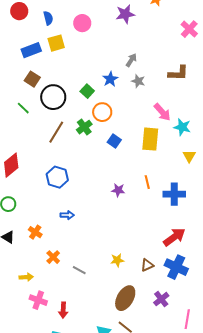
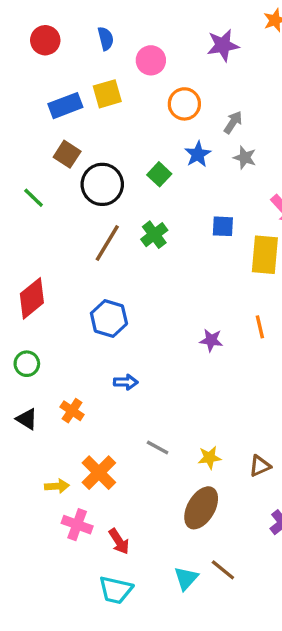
blue semicircle: (48, 18) -> (106, 39), moved
green line: (23, 108) -> (34, 198), moved
orange circle: (102, 112) -> (184, 104), moved
blue square: (114, 141) -> (223, 226), moved, turned -32
orange cross: (53, 257) -> (99, 473), moved, size x1.5
gray line: (79, 270) -> (158, 448), moved
brown ellipse: (125, 298) -> (201, 508), moved
red arrow: (63, 310) -> (119, 541), turned -35

